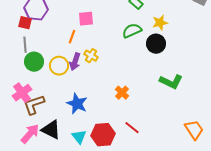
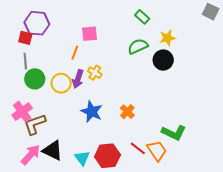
green L-shape: (171, 82) -> (174, 133), moved
blue star: (77, 104) -> (92, 112), moved
orange trapezoid: (194, 130) -> (157, 151), moved

